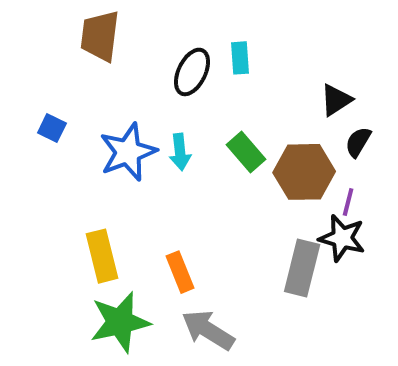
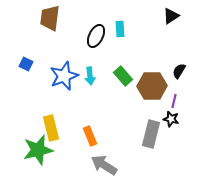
black triangle: (336, 100) -> (171, 16), moved
black star: (342, 238) -> (171, 119), size x0.7
green star: (120, 322) -> (38, 150), moved

